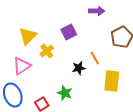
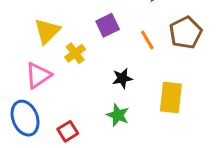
orange line: (95, 58) -> (147, 40), moved
green star: (65, 93) -> (118, 115), moved

